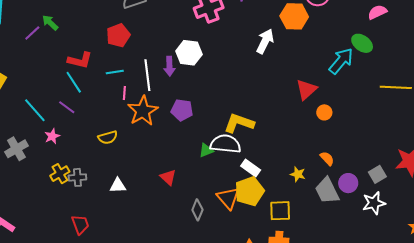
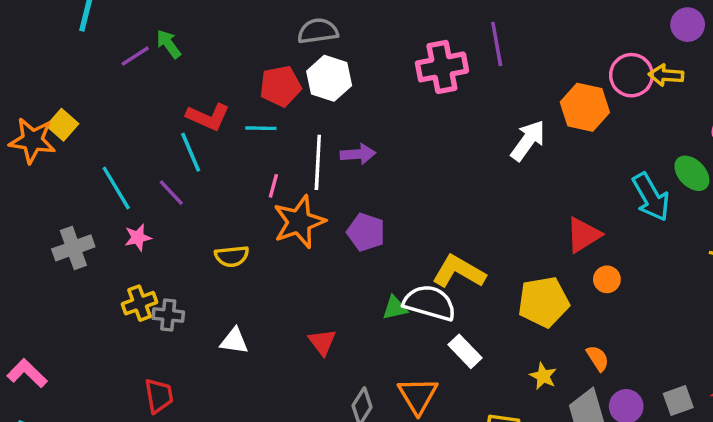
white hexagon: (189, 53) -> (329, 78), moved
cyan arrow: (341, 61) -> (651, 197), turned 100
purple arrow: (169, 66) -> (358, 154), turned -102
cyan line: (115, 72) -> (261, 128), moved
yellow pentagon: (250, 191) -> (544, 302), moved

